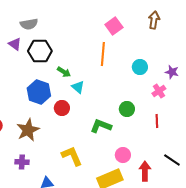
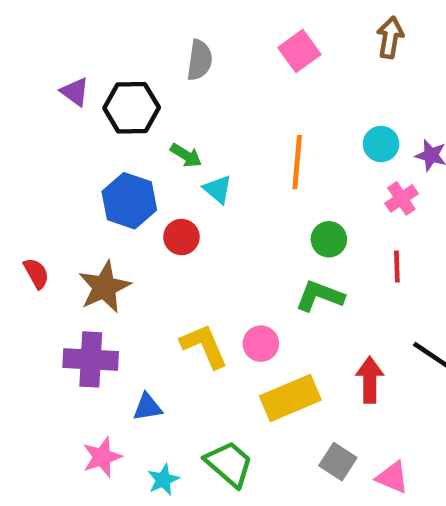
gray semicircle: (29, 24) -> (200, 60), moved, turned -72
orange line: (103, 54) -> (297, 162), moved
cyan circle: (140, 67) -> (381, 144), moved
green L-shape: (101, 126) -> (320, 296), moved
pink circle: (123, 155) -> (261, 344), moved
purple cross: (22, 162) -> (91, 359), size x1.6

